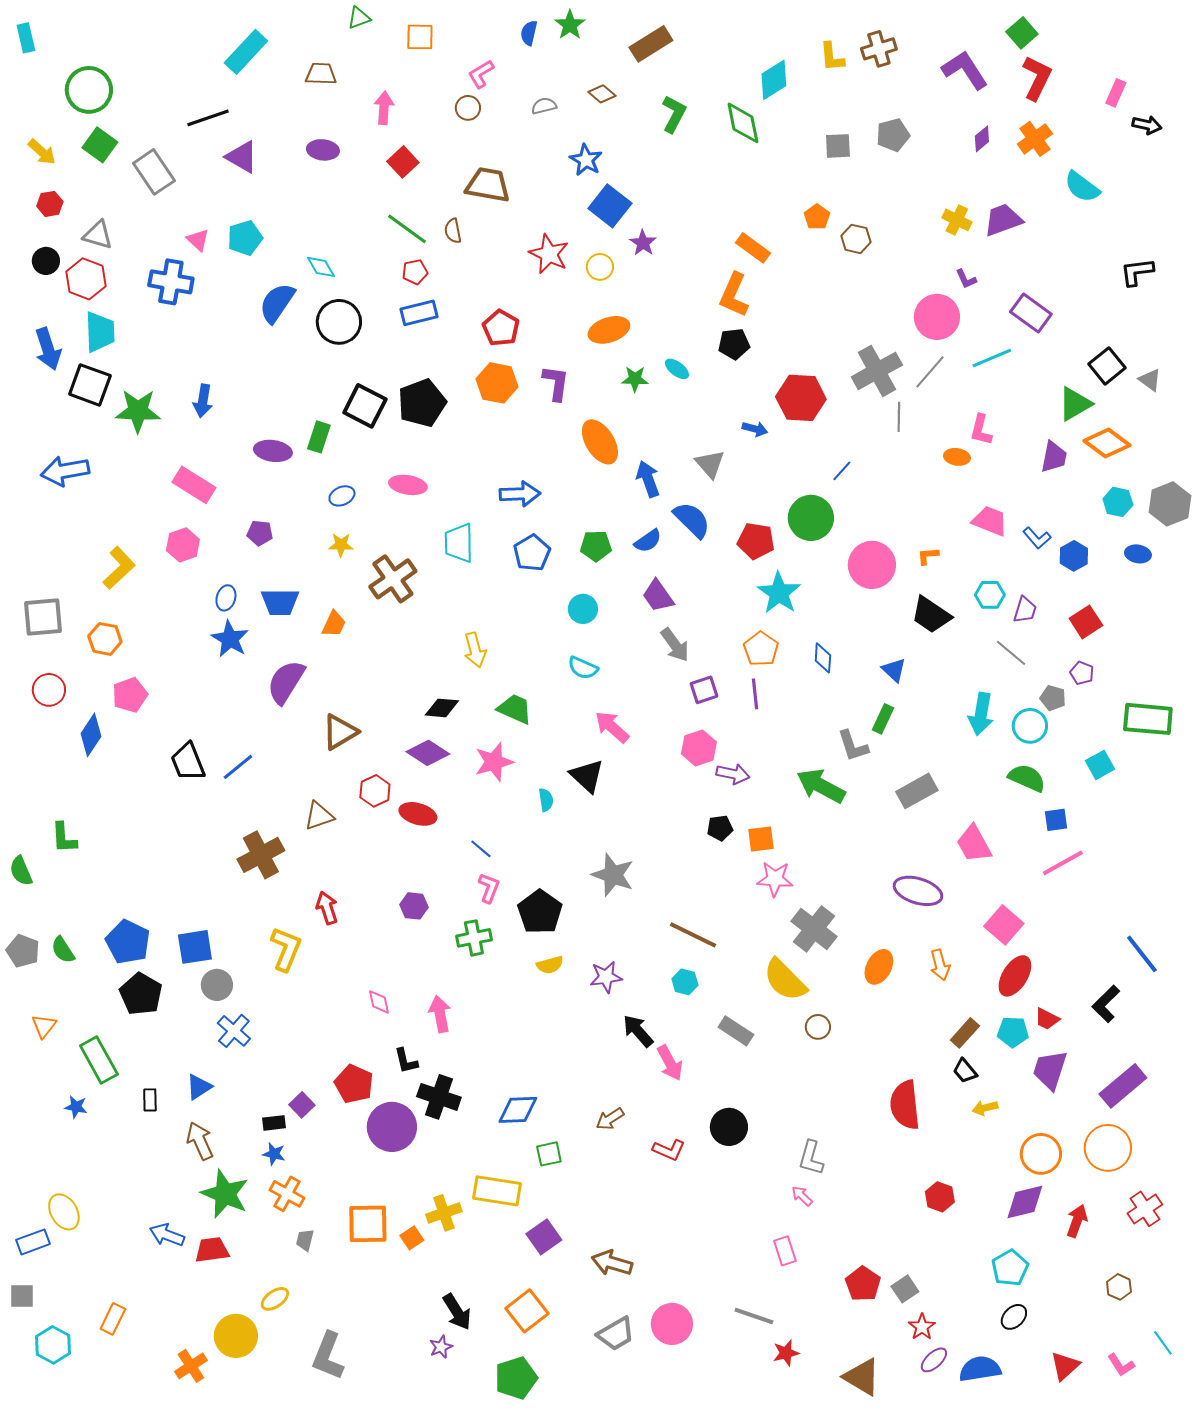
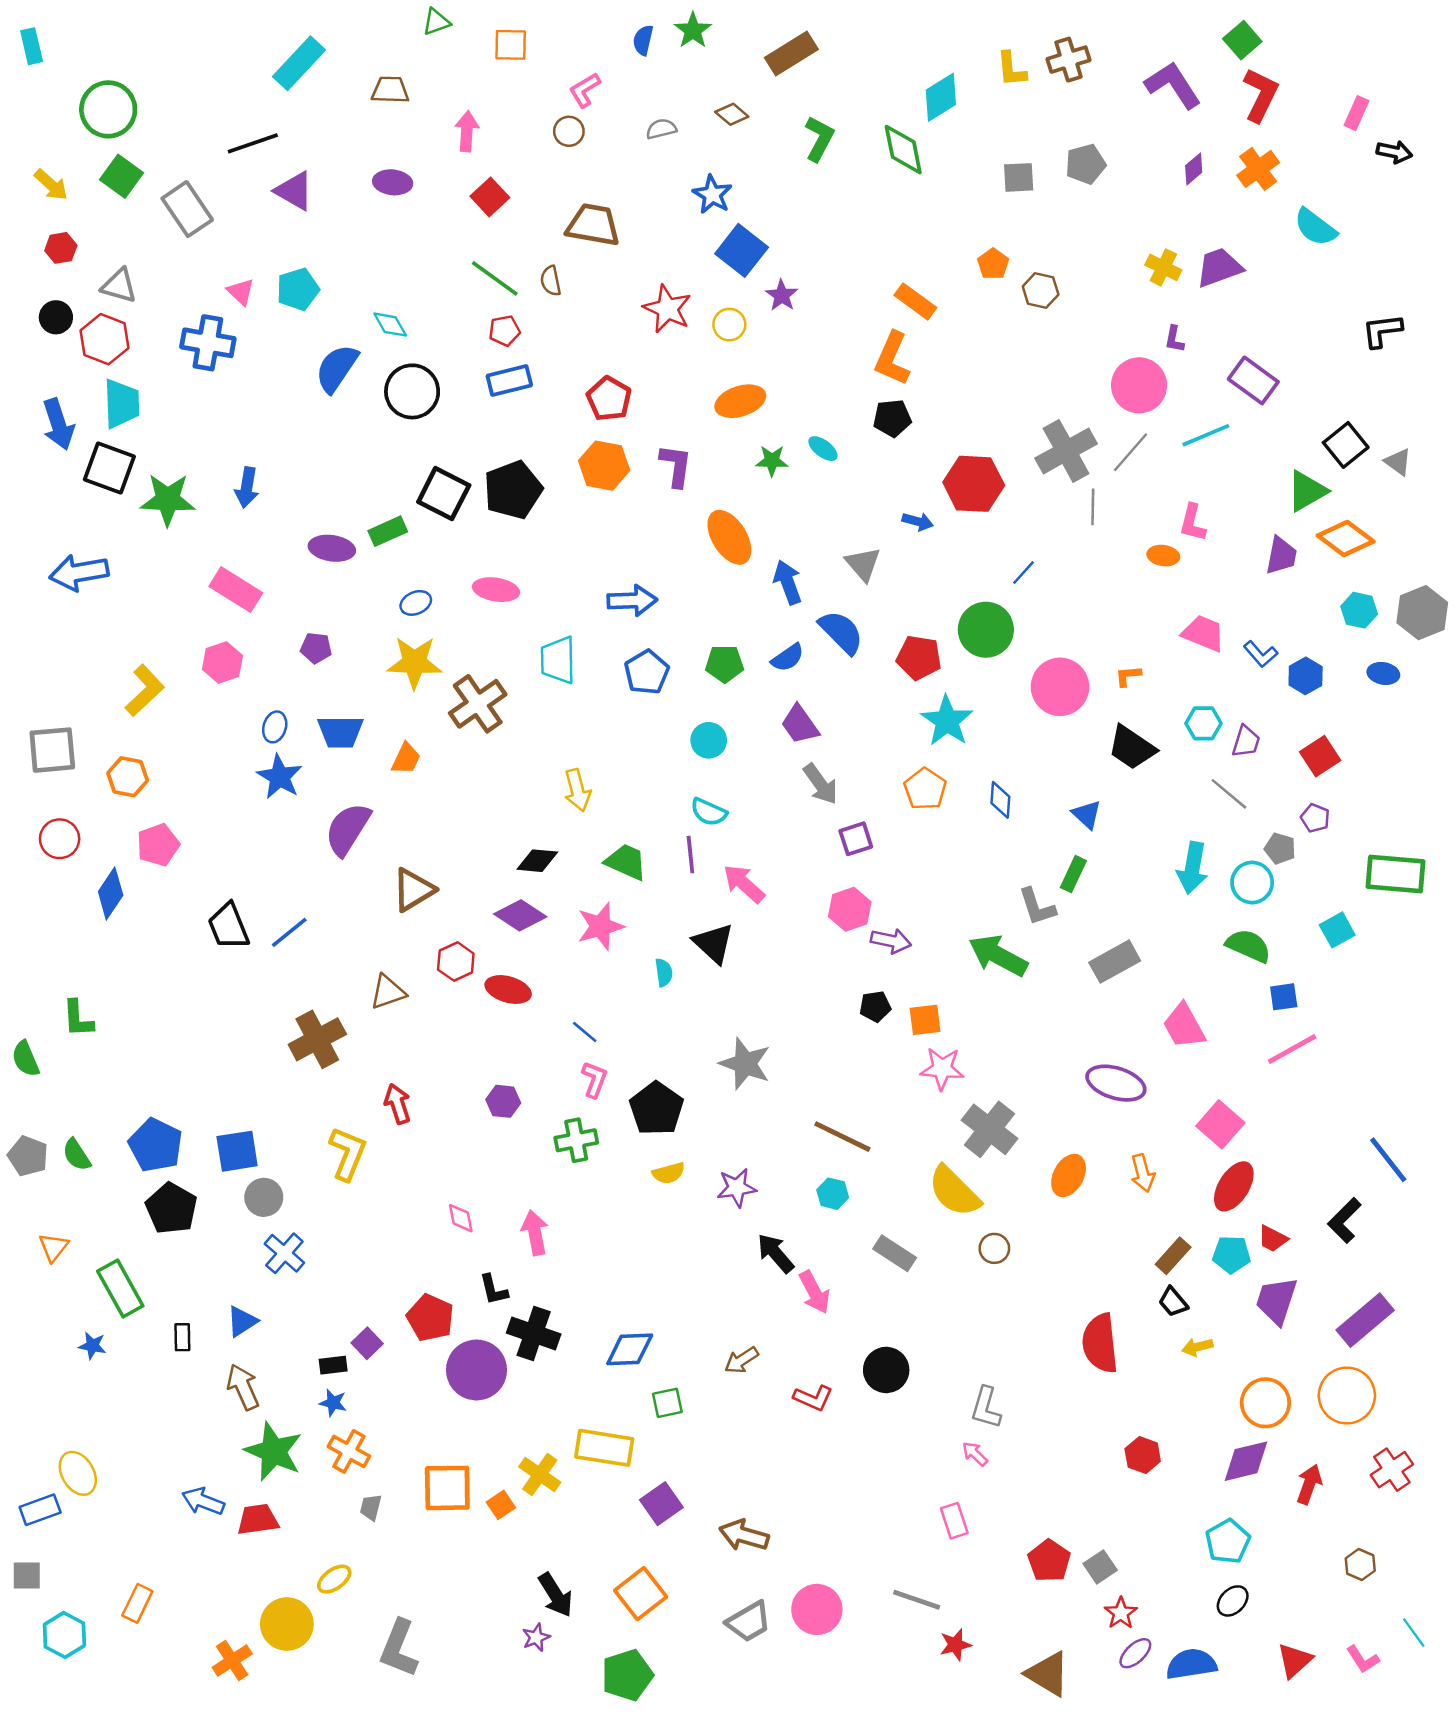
purple L-shape: (966, 279) -> (1174, 339), turned 35
green rectangle: (319, 437) -> (388, 531), turned 48
yellow star: (341, 545) -> (415, 663), size x1.8
purple line: (755, 694) -> (690, 855), moved
yellow cross: (444, 1213) -> (540, 1475), turned -36

